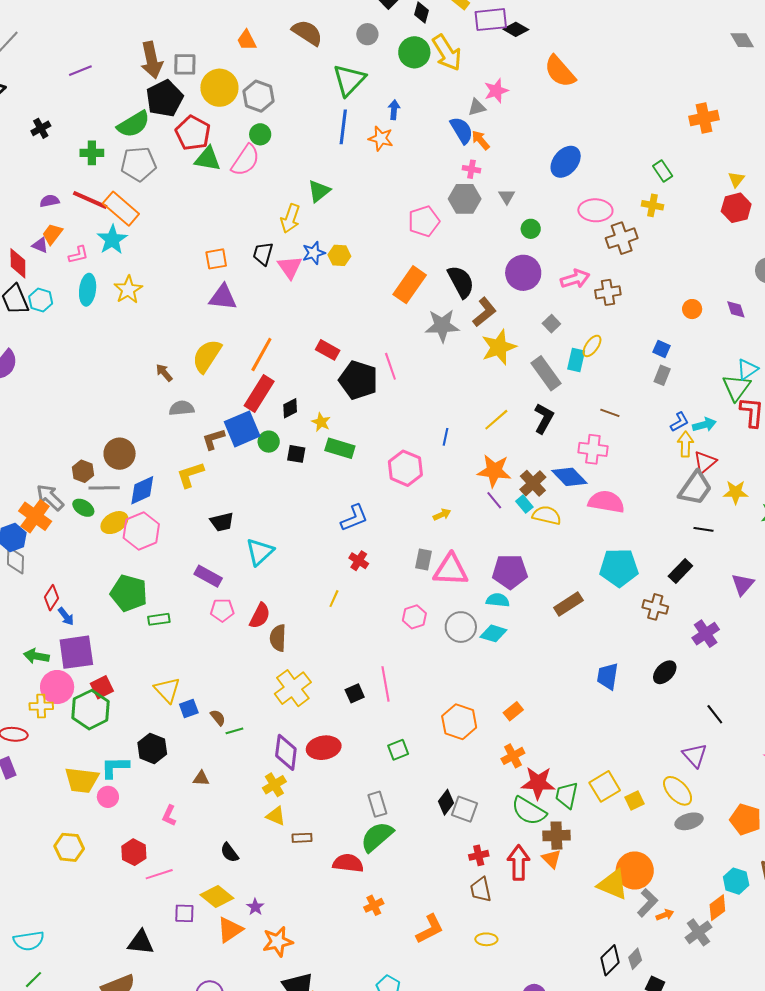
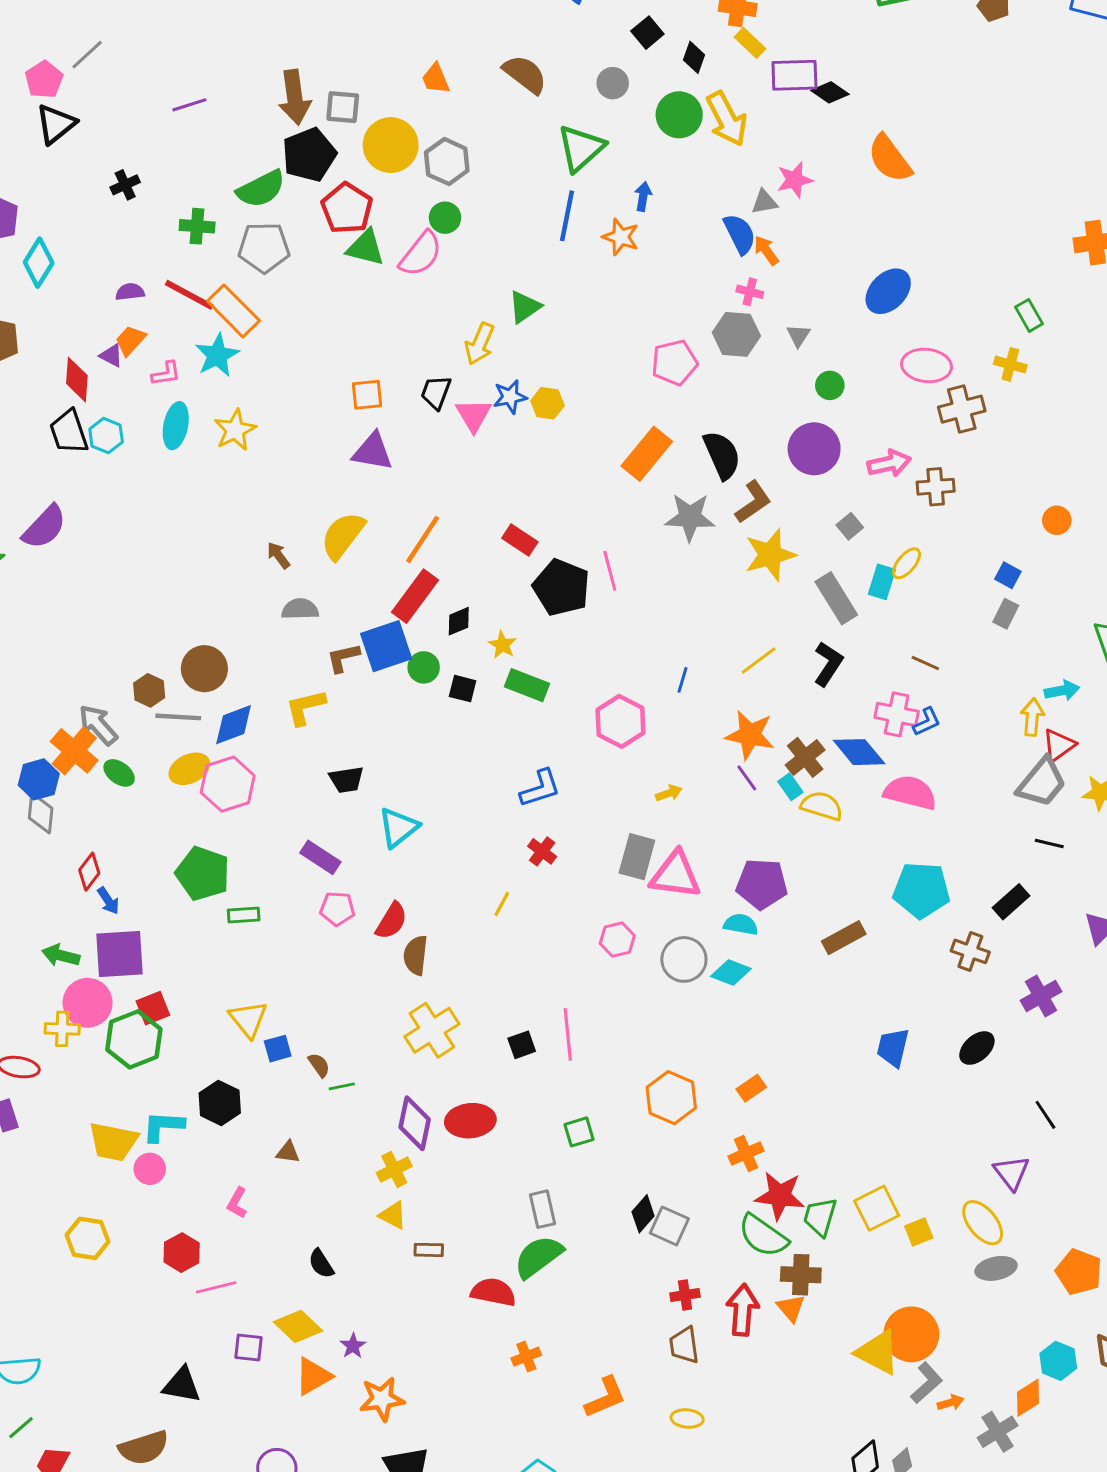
blue L-shape: (680, 422) -> (927, 722), moved
green ellipse: (83, 508) -> (119, 773), moved
gray rectangle: (423, 559) -> (637, 857), size x1.4

